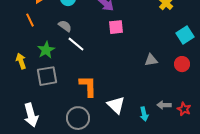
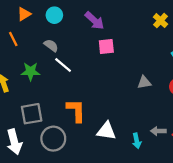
green star: (46, 50) -> (31, 71), turned 30
gray square: (47, 76) -> (32, 114), moved
white triangle: (116, 105) -> (106, 131), turned -36
gray circle: (78, 118) -> (53, 139), moved

